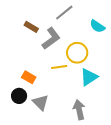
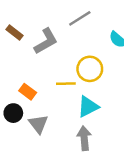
brown rectangle: (31, 27) -> (14, 33), moved
gray L-shape: (51, 39) -> (46, 41), moved
cyan triangle: (89, 77) -> (88, 107), moved

